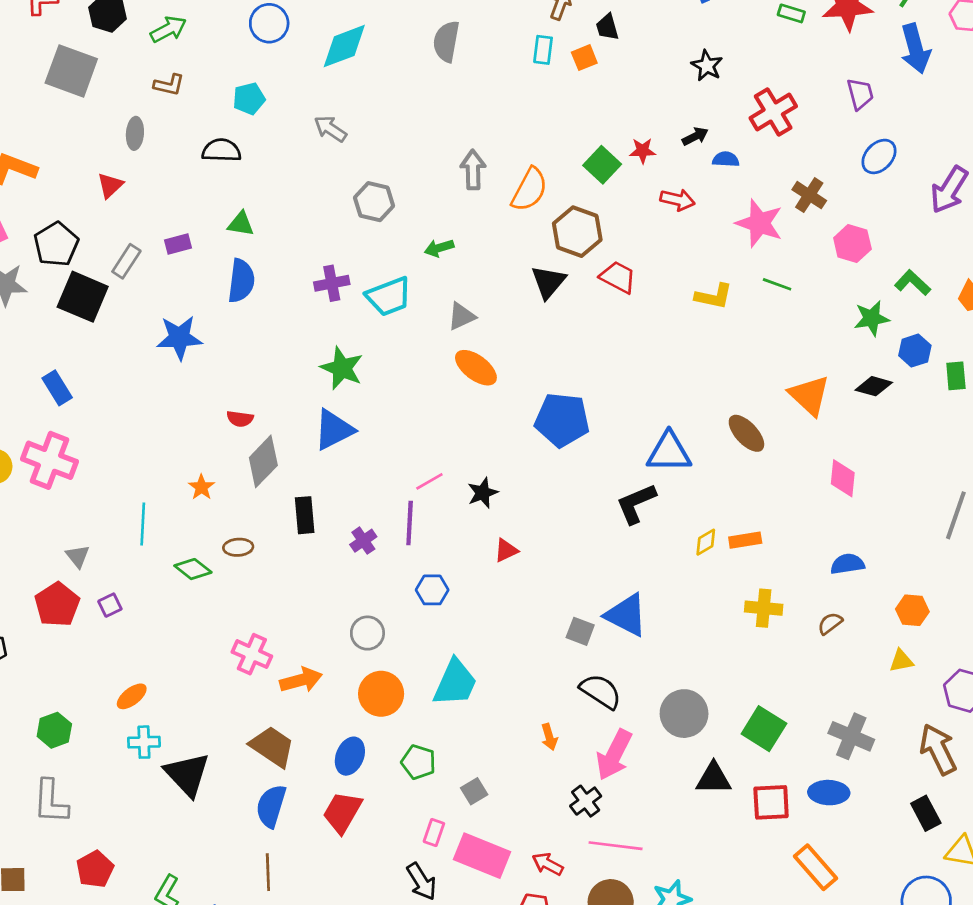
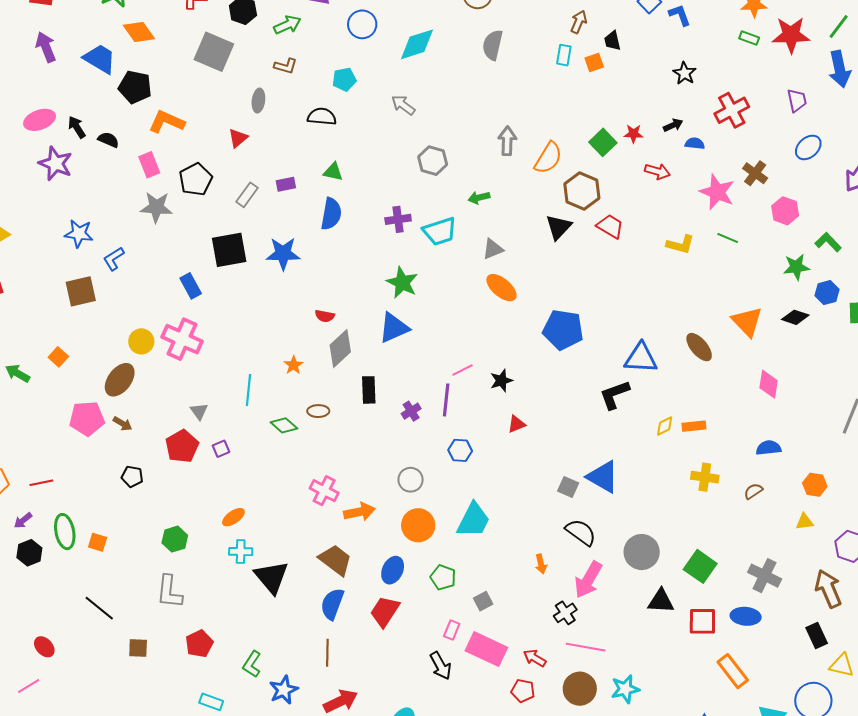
black square: (83, 297) -> (229, 250), moved, turned -36

